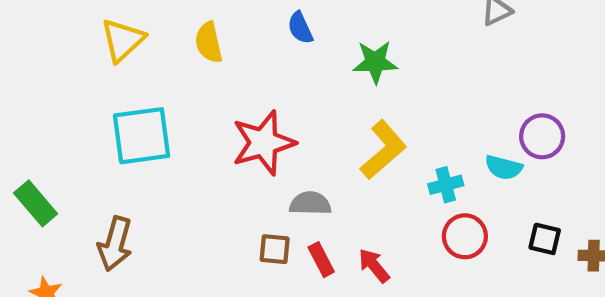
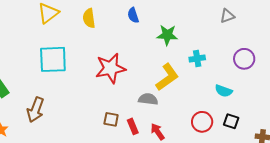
purple circle: (542, 136) -> (244, 59), moved
cyan cross: (446, 185) -> (197, 59), moved
gray semicircle: (310, 203) -> (148, 99), moved
black square: (545, 239) -> (231, 121), moved

